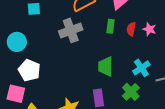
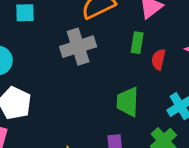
red semicircle: (131, 29) -> (158, 59), moved

